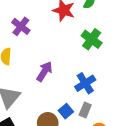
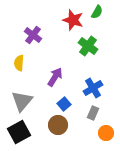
green cross: (92, 39) -> (88, 46), moved
blue square: (66, 111) -> (64, 104), moved

